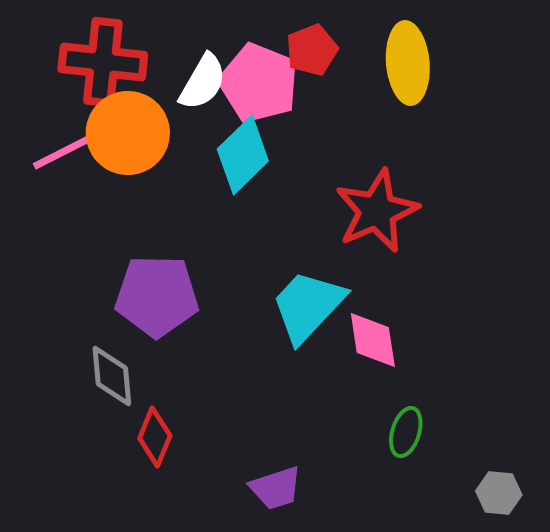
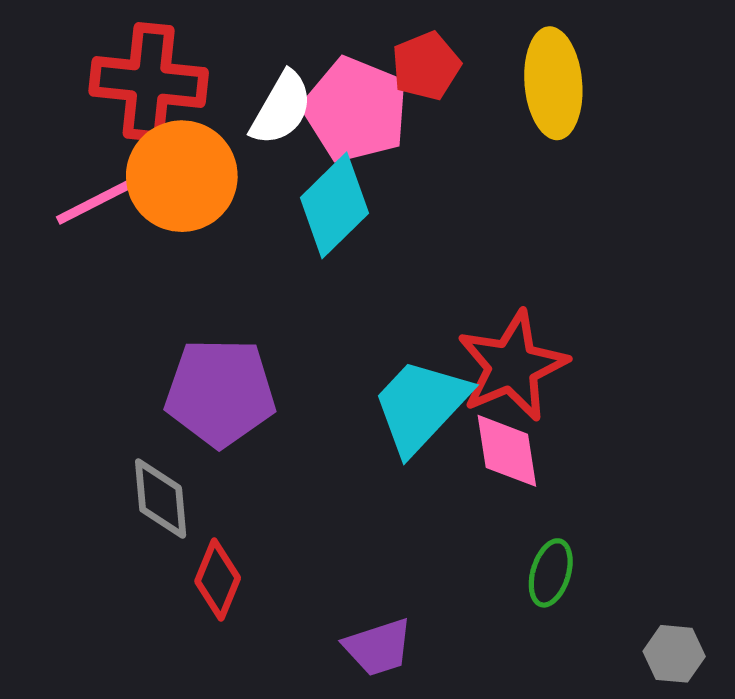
red star: (377, 211) -> (512, 366), moved

